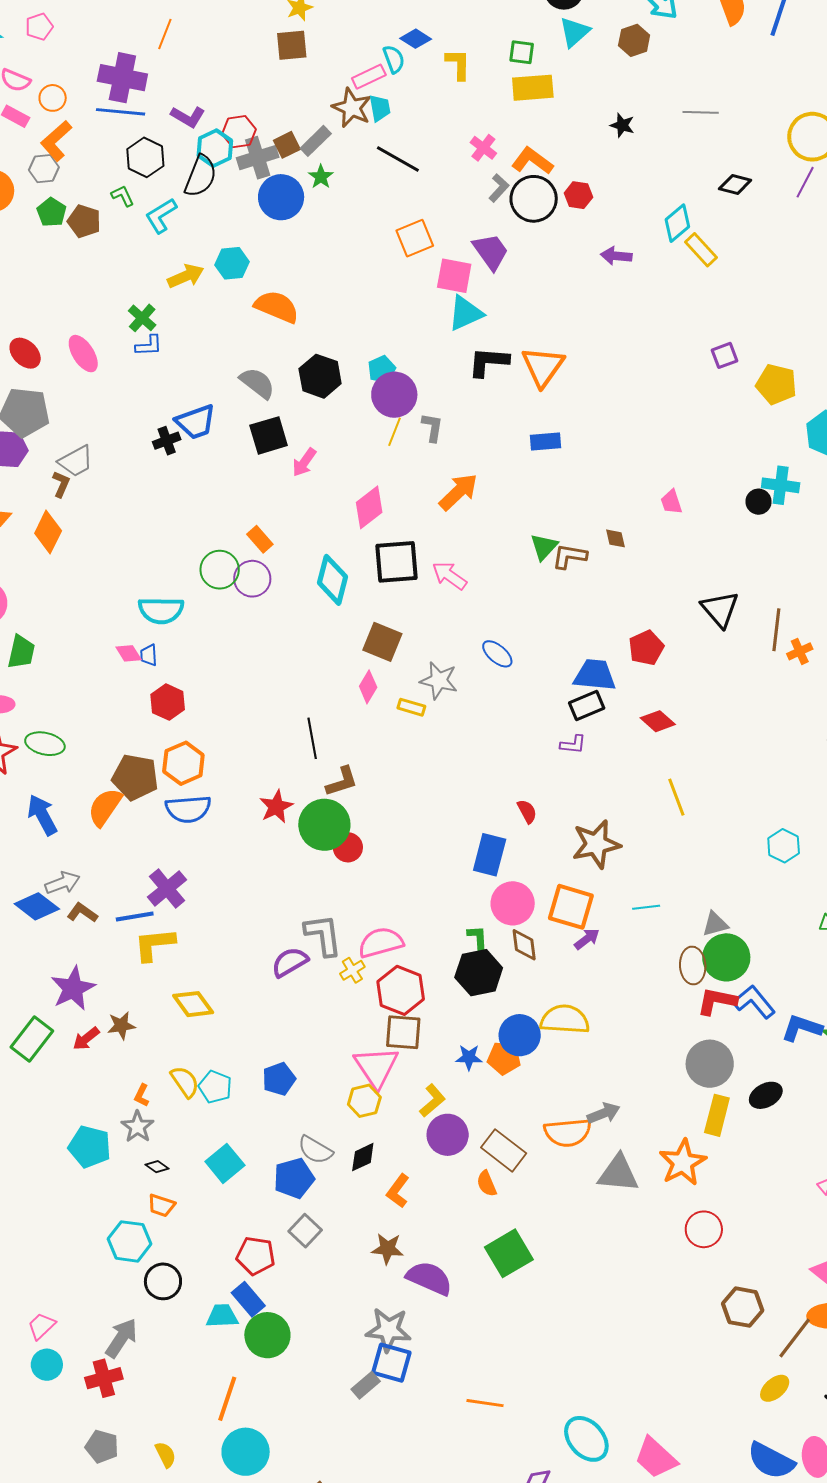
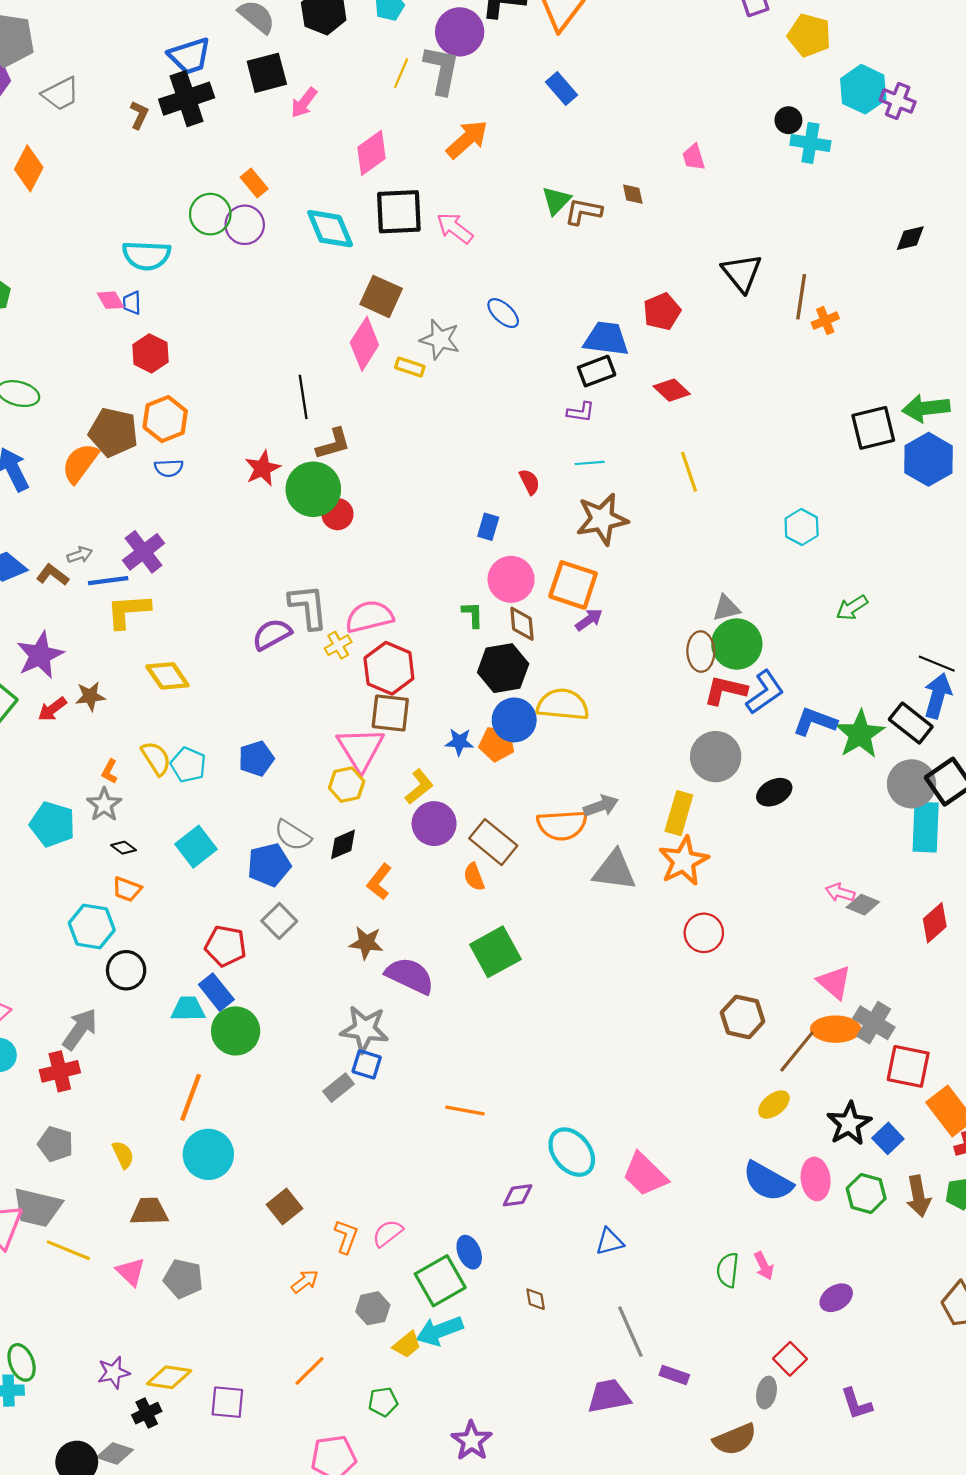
purple circle: (394, 395) -> (460, 32), moved
gray L-shape: (432, 427) -> (442, 70), size x1.6
black cross: (167, 441) -> (187, 99), moved, size x1.8
blue rectangle: (545, 442) -> (561, 89), turned 52
brown L-shape: (61, 484) -> (139, 115), moved
black circle: (758, 502) -> (788, 120), moved
cyan diamond: (332, 580) -> (330, 229), turned -39
pink diamond: (368, 687) -> (364, 344), size x1.5
blue semicircle: (188, 809) -> (169, 468), size x0.6
blue rectangle: (490, 855) -> (488, 527), size x0.6
gray arrow: (62, 883) -> (80, 555), moved, size x0.7
cyan line: (646, 907) -> (590, 463), moved
black hexagon: (479, 973) -> (503, 668), moved
blue L-shape: (754, 1002) -> (765, 692), turned 93
yellow rectangle: (717, 1115) -> (679, 813), moved
blue square: (391, 1363) -> (367, 1064), size x0.7

